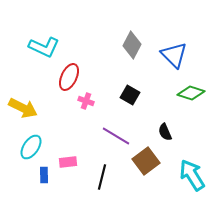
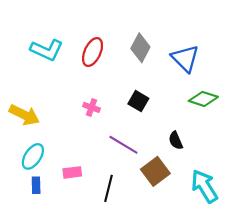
red ellipse: (69, 77) -> (93, 52), moved
blue rectangle: (44, 175) -> (36, 185), moved

